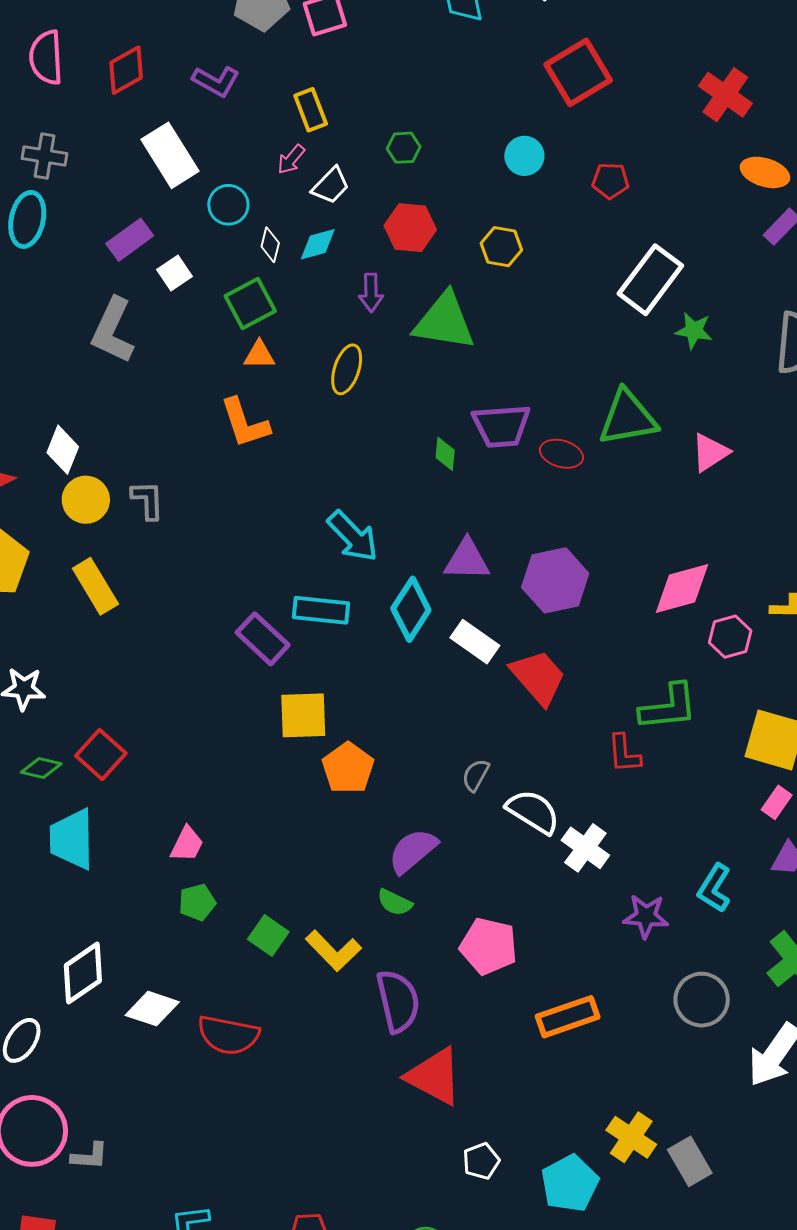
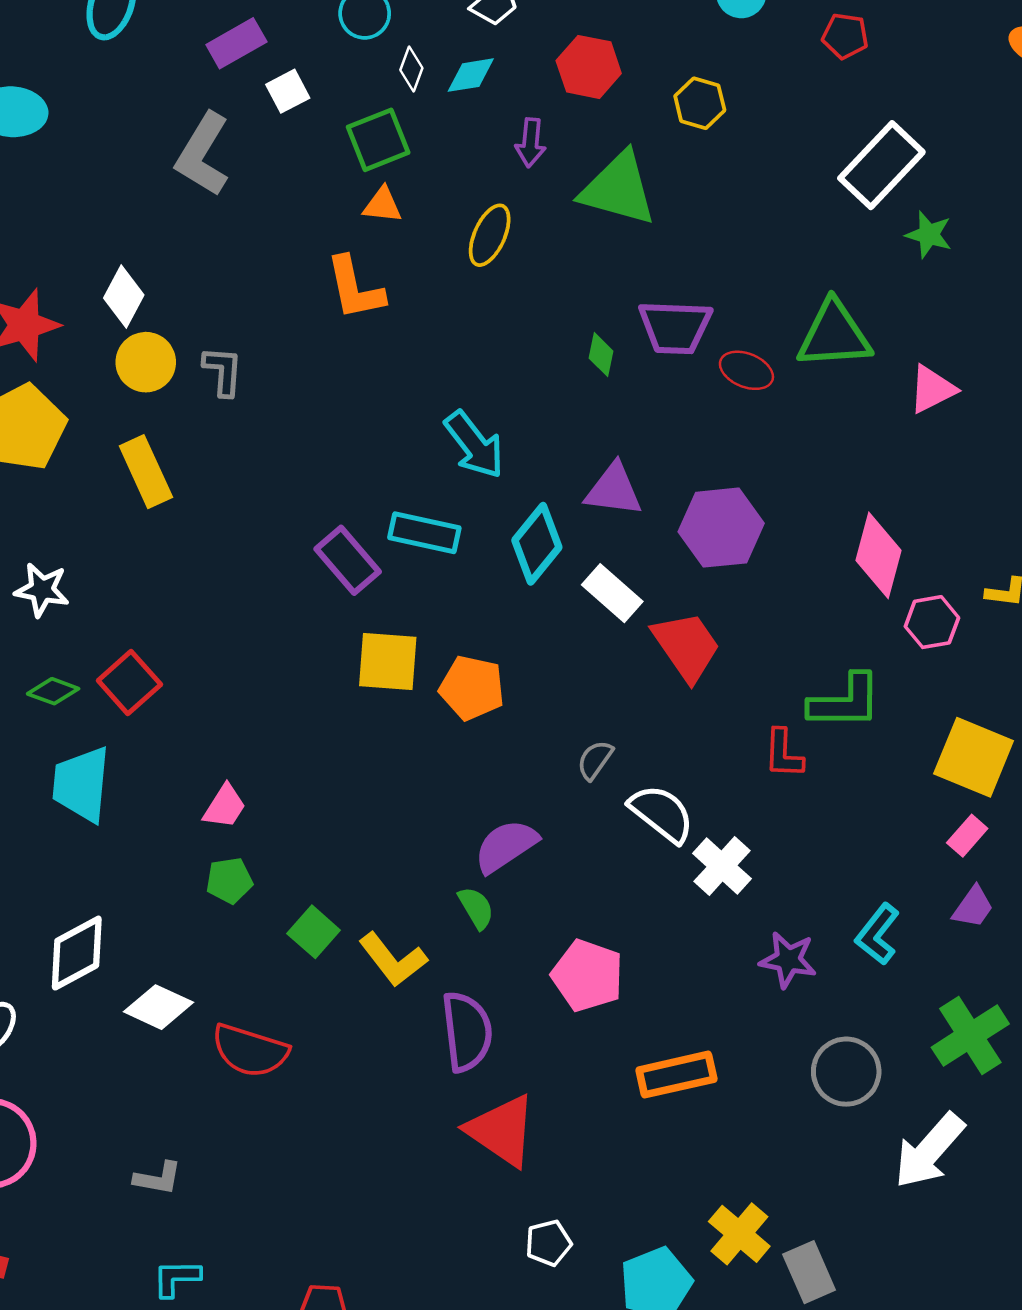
pink diamond: (682, 589) -> (878, 555), turned -66
orange pentagon: (348, 768) -> (472, 688), moved, turned -30
green semicircle: (395, 902) -> (476, 908), turned -153
gray L-shape: (90, 1156) -> (158, 1178), moved

